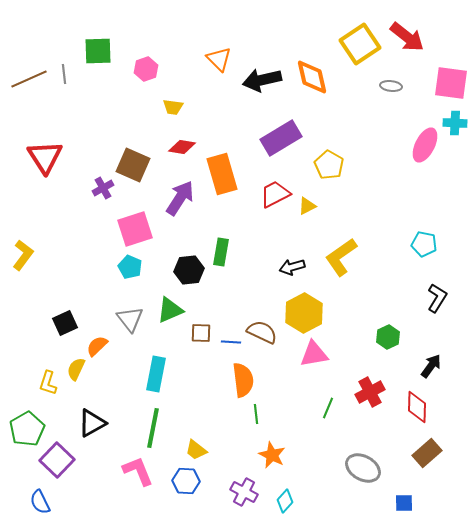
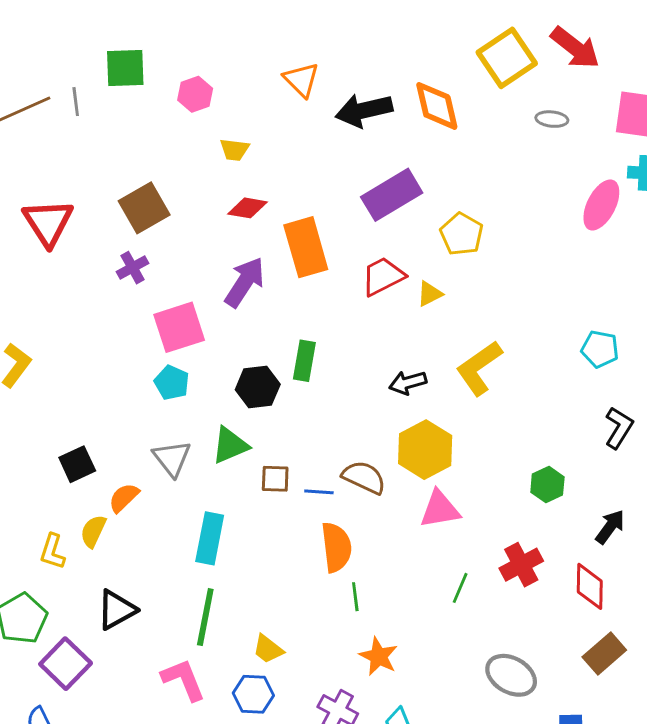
brown square: (133, 165) -> (144, 208), moved, turned 36

